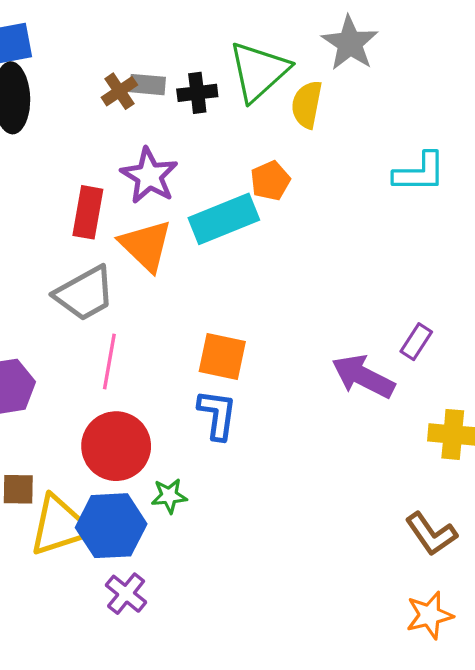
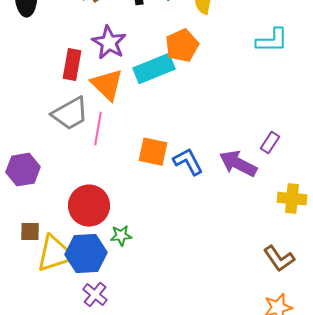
orange pentagon: (270, 181) -> (182, 46), size x1.4
pink line: (109, 362) -> (98, 129), moved
blue L-shape: (217, 415) -> (188, 162), moved, turned -36

